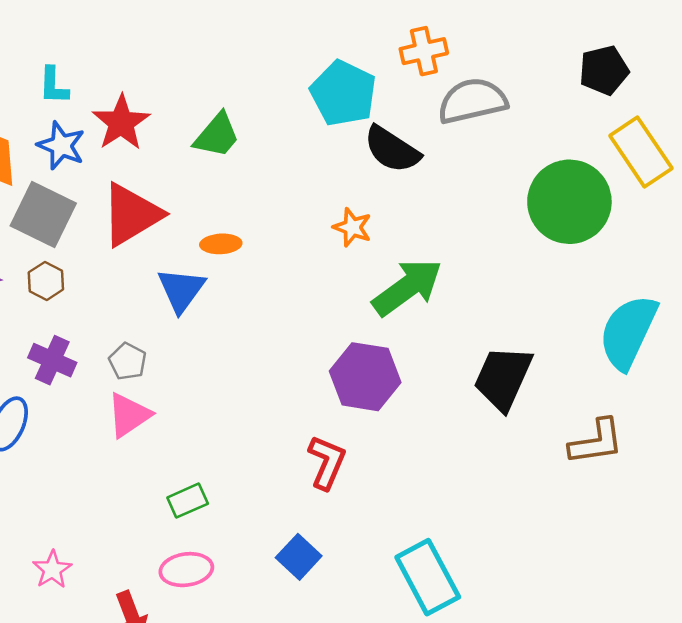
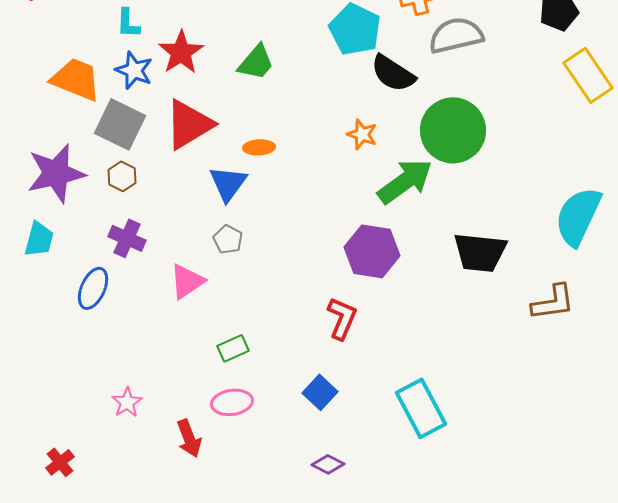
green circle: (569, 202) -> (453, 130), moved
gray pentagon: (128, 361) -> (228, 239), moved
black trapezoid: (503, 378) -> (480, 252), turned -108

